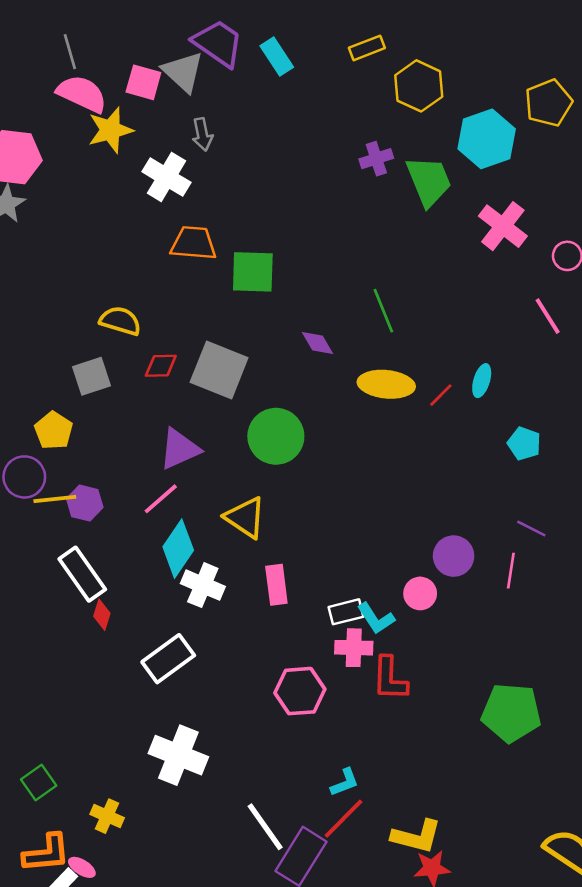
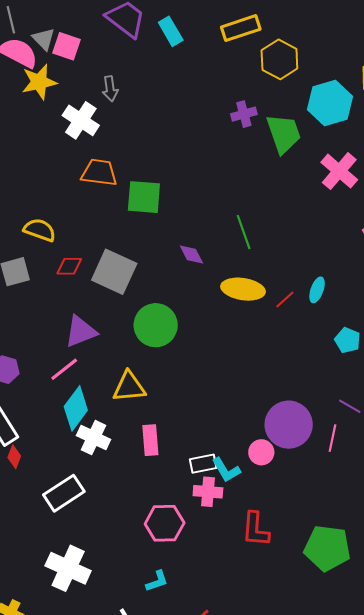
yellow rectangle: (367, 48) -> (241, 28), size x1.4
gray triangle: (183, 72) -> (44, 39), moved, size x0.7
yellow triangle: (245, 518) -> (129, 387), turned -42
purple circle: (454, 556) -> (289, 425), size x1.5
red L-shape: (390, 679) -> (256, 529), moved
cyan L-shape: (345, 782) -> (157, 581), moved

